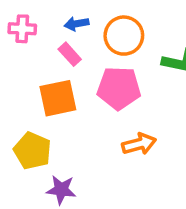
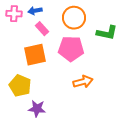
blue arrow: (76, 24) -> (35, 11), moved

